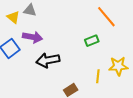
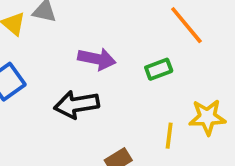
purple arrow: (32, 37) -> (97, 59), moved

